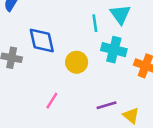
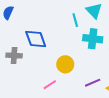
yellow circle: (77, 62) -> (65, 64), moved
pink line: (52, 101) -> (50, 85), turned 32

